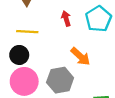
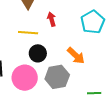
red arrow: (66, 18) -> (52, 19), moved
black circle: (19, 55) -> (38, 53), moved

